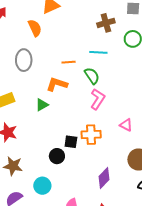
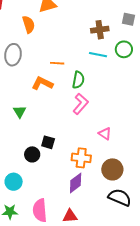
cyan line: (98, 52) -> (98, 55), moved
green semicircle: (92, 76) -> (78, 80), turned 36
green triangle: (42, 105) -> (20, 112), moved, turned -40
orange cross: (91, 135) -> (81, 158), moved

